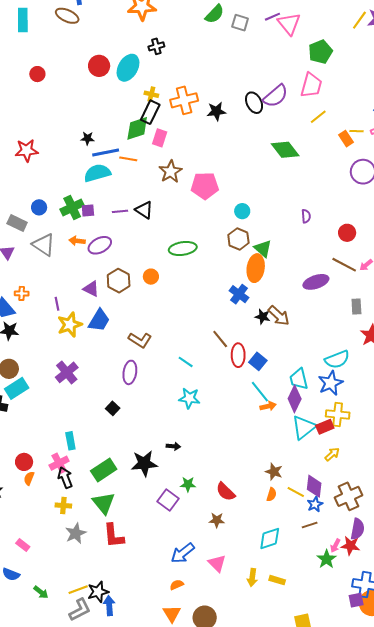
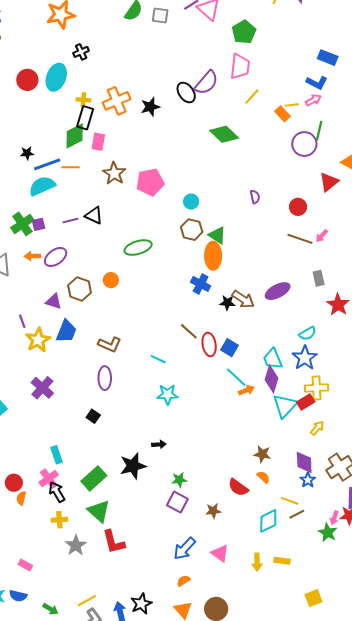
purple ellipse: (316, 282) -> (278, 291), moved
cyan semicircle: (337, 359) -> (308, 334), size x0.7
red semicircle: (226, 492) -> (238, 487), moved
yellow line: (296, 492) -> (290, 501), moved
orange semicircle: (271, 495) -> (263, 477), turned -56
purple square: (168, 500) -> (177, 502), moved
brown line: (310, 525) -> (297, 514), moved
black star: (98, 592) -> (141, 604), moved

